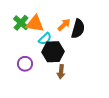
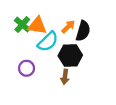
cyan semicircle: (45, 39) -> (48, 42), size x1.5
black hexagon: (53, 52) -> (70, 55), moved

